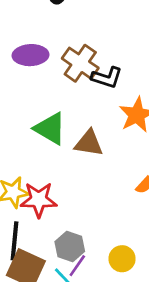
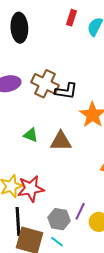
green triangle: (50, 129) -> (31, 135), size x0.6
purple line: (77, 266) -> (80, 211), moved

